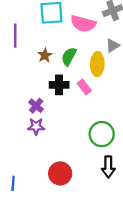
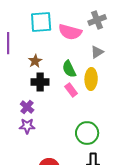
green semicircle: (69, 56) -> (69, 69), moved, turned -54
yellow ellipse: (97, 64) -> (91, 79), moved
black cross: (59, 85) -> (40, 82), moved

